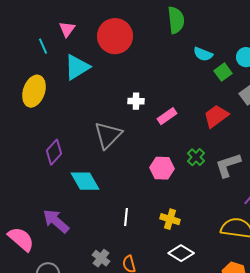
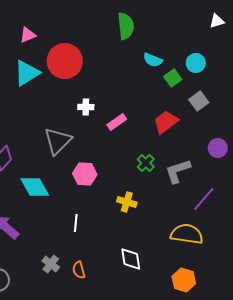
pink triangle: (67, 29) -> (28, 35), moved, turned 30
red circle: (115, 36) -> (65, 61), moved
pink hexagon: (162, 168) -> (85, 174), moved
yellow cross: (170, 219) -> (127, 202), moved
white diamond: (181, 253) -> (131, 259), turned 50

